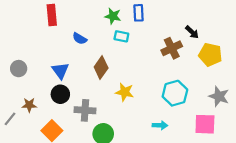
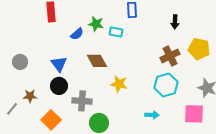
green star: (113, 16) -> (96, 24), moved
black arrow: (192, 32) -> (175, 22), moved, turned 48
blue semicircle: (80, 39) -> (77, 34), turned -72
brown cross: (172, 48) -> (170, 56), moved
brown diamond: (101, 67) -> (97, 61), turned -65

